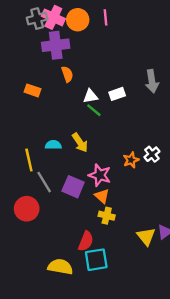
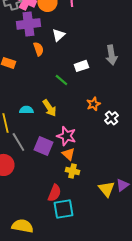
white triangle: (90, 96) -> (58, 35), moved, turned -32
orange star: (131, 160) -> (93, 104), moved
yellow semicircle: (60, 267) -> (22, 226), moved

